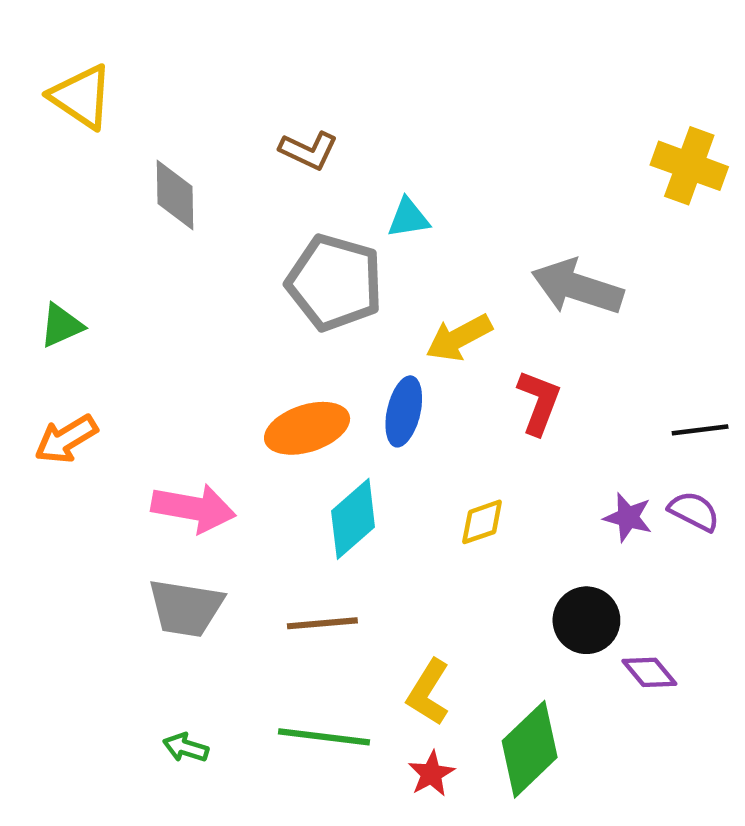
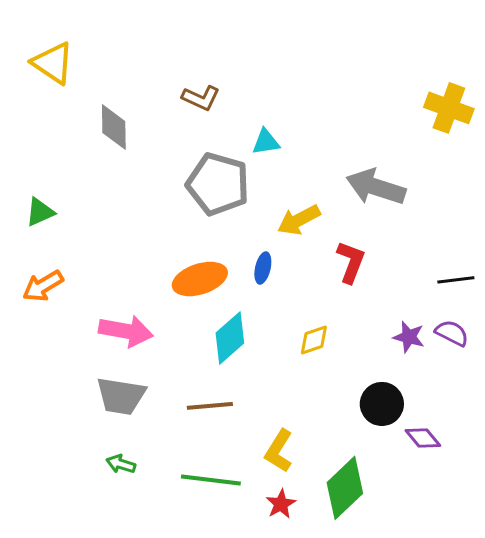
blue ellipse: (404, 411) -> (263, 268), size x0.7
green arrow: (186, 748) -> (121, 464), moved

